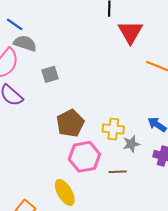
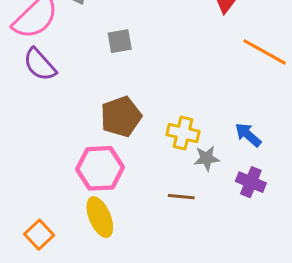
gray square: (50, 74) -> (120, 41), moved
pink hexagon: (84, 157) -> (100, 168), moved

